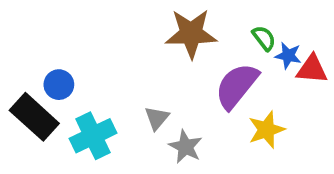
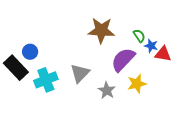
gray triangle: (157, 118) -> (80, 73), size x1.5
gray star: (185, 147) -> (107, 90), moved

